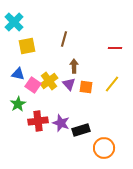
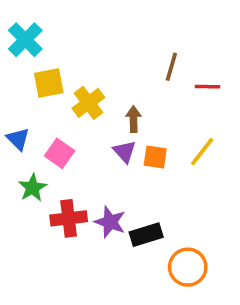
brown line: (64, 39) -> (171, 67), moved
blue triangle: (18, 74) -> (18, 139), moved, turned 32
yellow cross: (49, 81) -> (88, 103), moved

